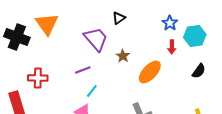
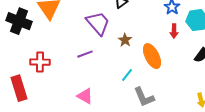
orange ellipse: (150, 72) -> (152, 56), turned -70
cyan line: (92, 91) -> (127, 75), moved

